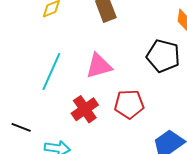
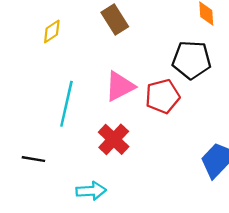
red pentagon: (129, 104) -> (162, 96), moved
black line: (21, 127) -> (33, 159), moved

